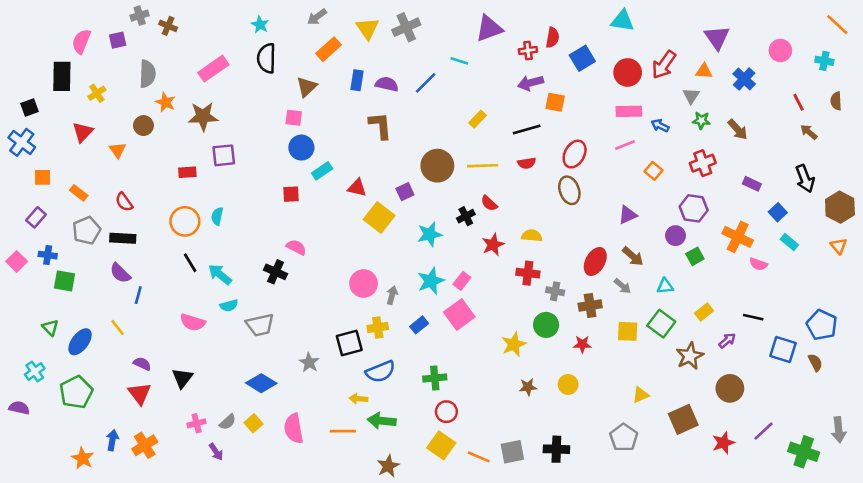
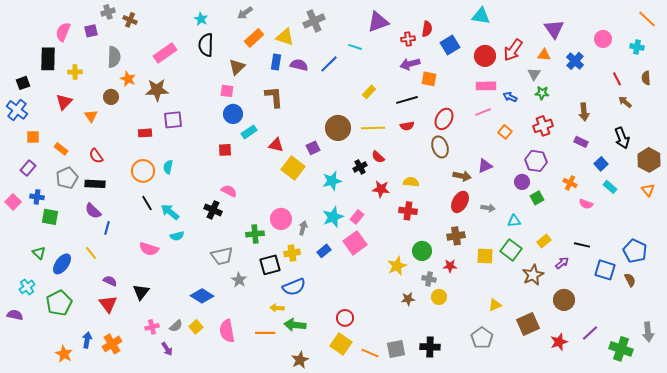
yellow triangle: (367, 28) -> (285, 37), moved, turned -36
yellow cross: (97, 93) -> (75, 72), turned 32
brown L-shape: (380, 126) -> (274, 97), moved
brown arrow: (738, 129) -> (584, 112), moved, turned 36
orange cross: (738, 237) -> (570, 183), size x0.6
red star: (493, 245) -> (381, 189), turned 30
brown arrow: (633, 256) -> (462, 176), moved, turned -30
gray arrow: (622, 286) -> (488, 208), moved, turned -32
gray cross: (555, 291) -> (429, 279), moved
gray trapezoid: (260, 325) -> (222, 256), moved
green cross: (435, 378) -> (255, 234), moved

